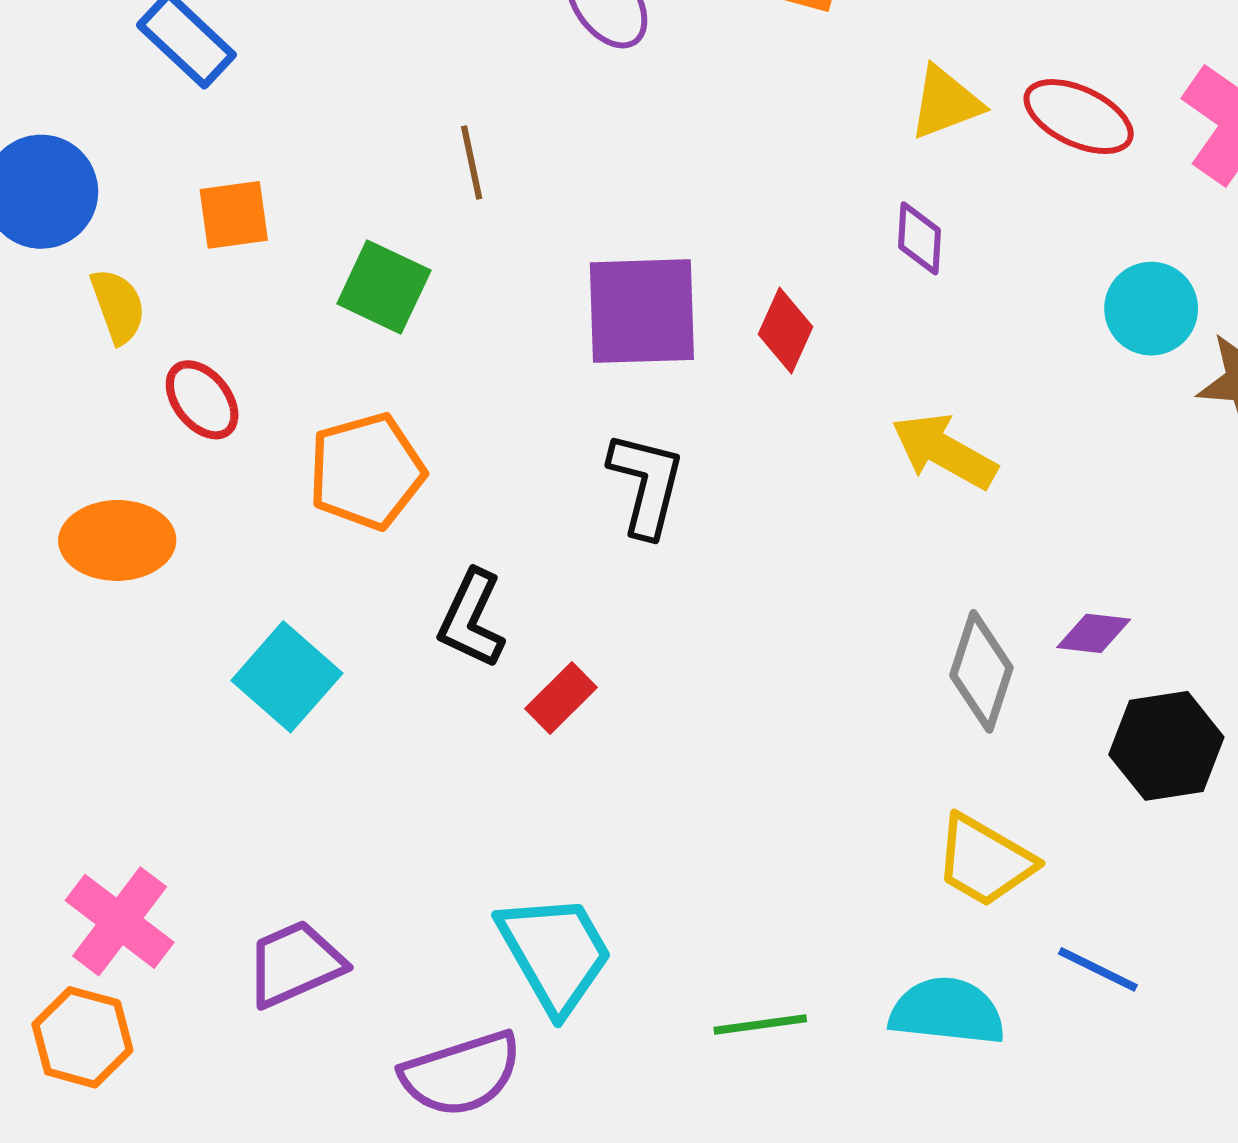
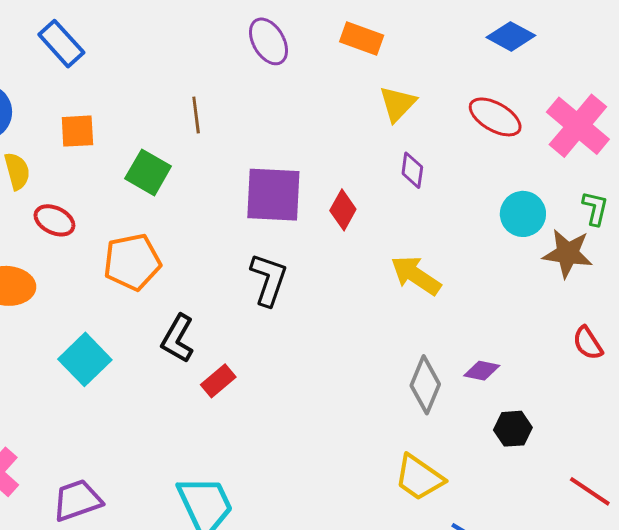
yellow triangle: (945, 103) -> (398, 104), moved, turned -30
red ellipse: (202, 400) -> (54, 220), turned -30
black hexagon: (1166, 746) -> (513, 429), size x0.7

